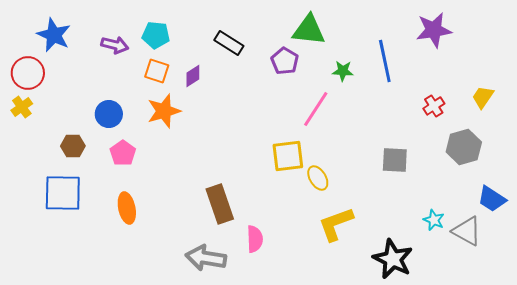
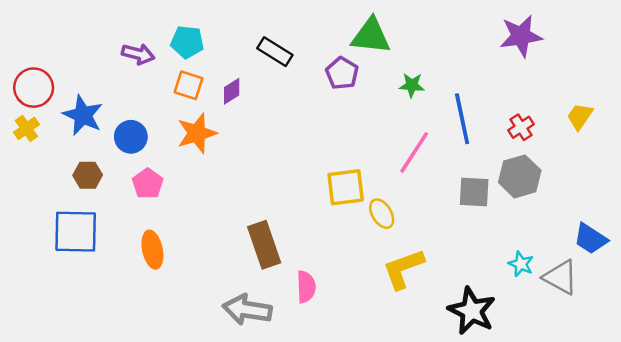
blue star: (54, 35) -> (83, 115), moved
blue line: (385, 61) -> (462, 119), moved
pink line: (316, 109) -> (414, 152), moved
gray hexagon: (464, 147) -> (520, 176), moved

